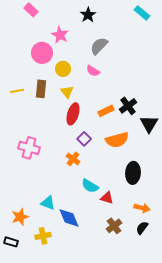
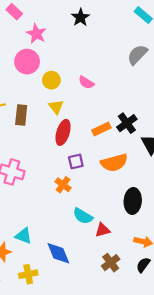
pink star: (60, 35) -> (36, 34), moved
gray semicircle: (99, 46) -> (137, 55), moved
brown rectangle: (41, 89) -> (21, 115), moved
purple square: (84, 139) -> (76, 161), turned 32
red triangle: (107, 198) -> (103, 230), turned -32
cyan triangle: (48, 203) -> (24, 236), moved

